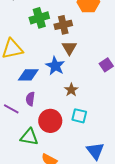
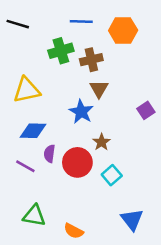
blue diamond: (28, 75) -> (33, 131), moved
cyan square: (79, 116) -> (112, 175), turned 35
red circle: (50, 121) -> (77, 162), moved
green triangle: (29, 137) -> (34, 216), moved

